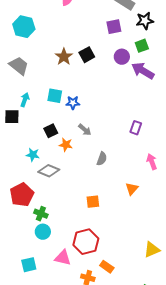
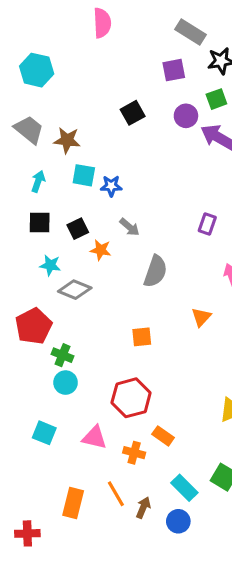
brown star: (64, 57) -> (67, 140), moved, turned -30
black square: (12, 117) -> (40, 223), moved
gray semicircle: (102, 159) -> (155, 271), size x1.5
pink triangle: (63, 258) -> (94, 437), moved
cyan square: (29, 265) -> (44, 433), turned 35

